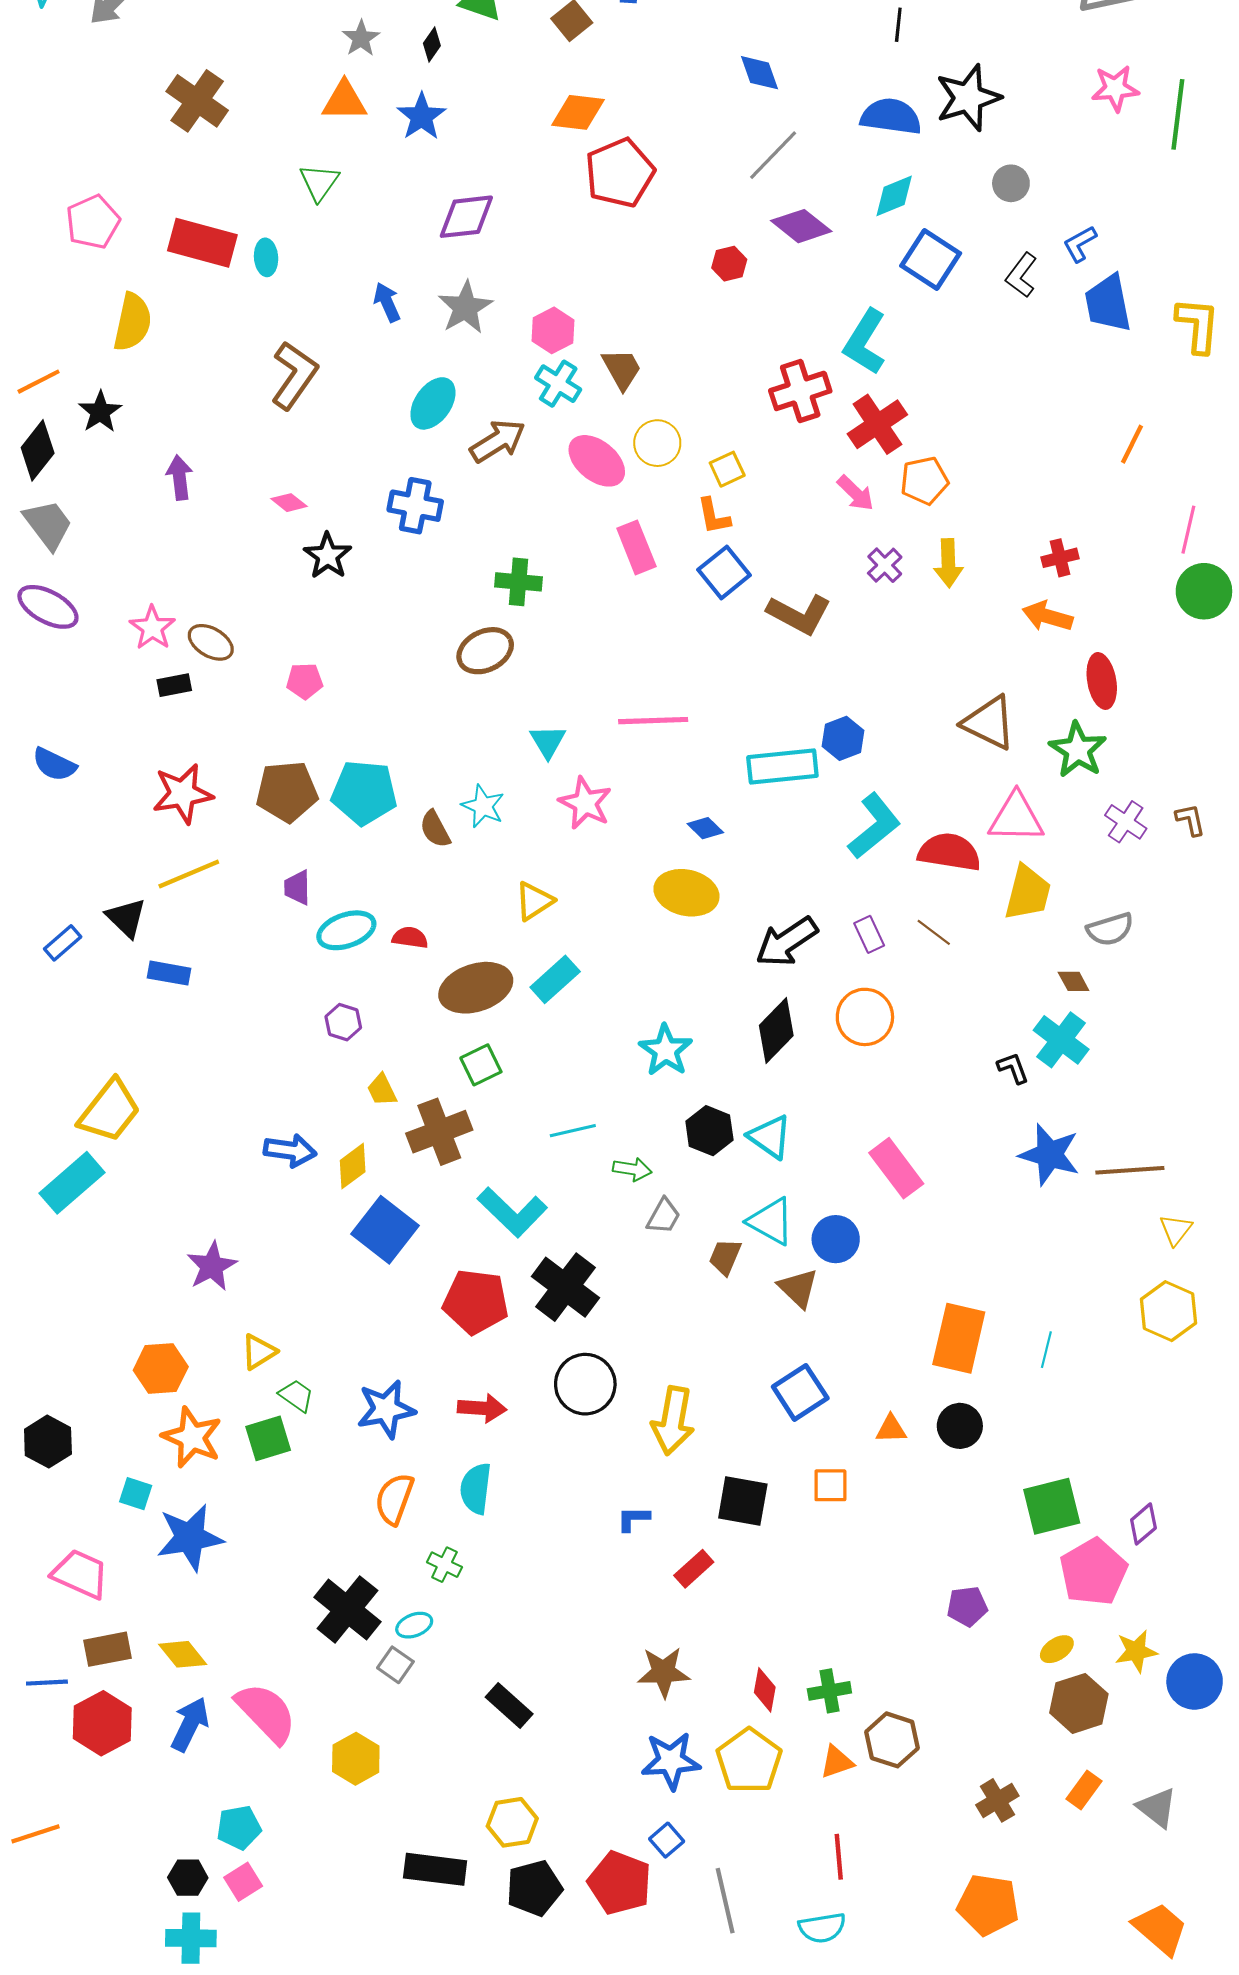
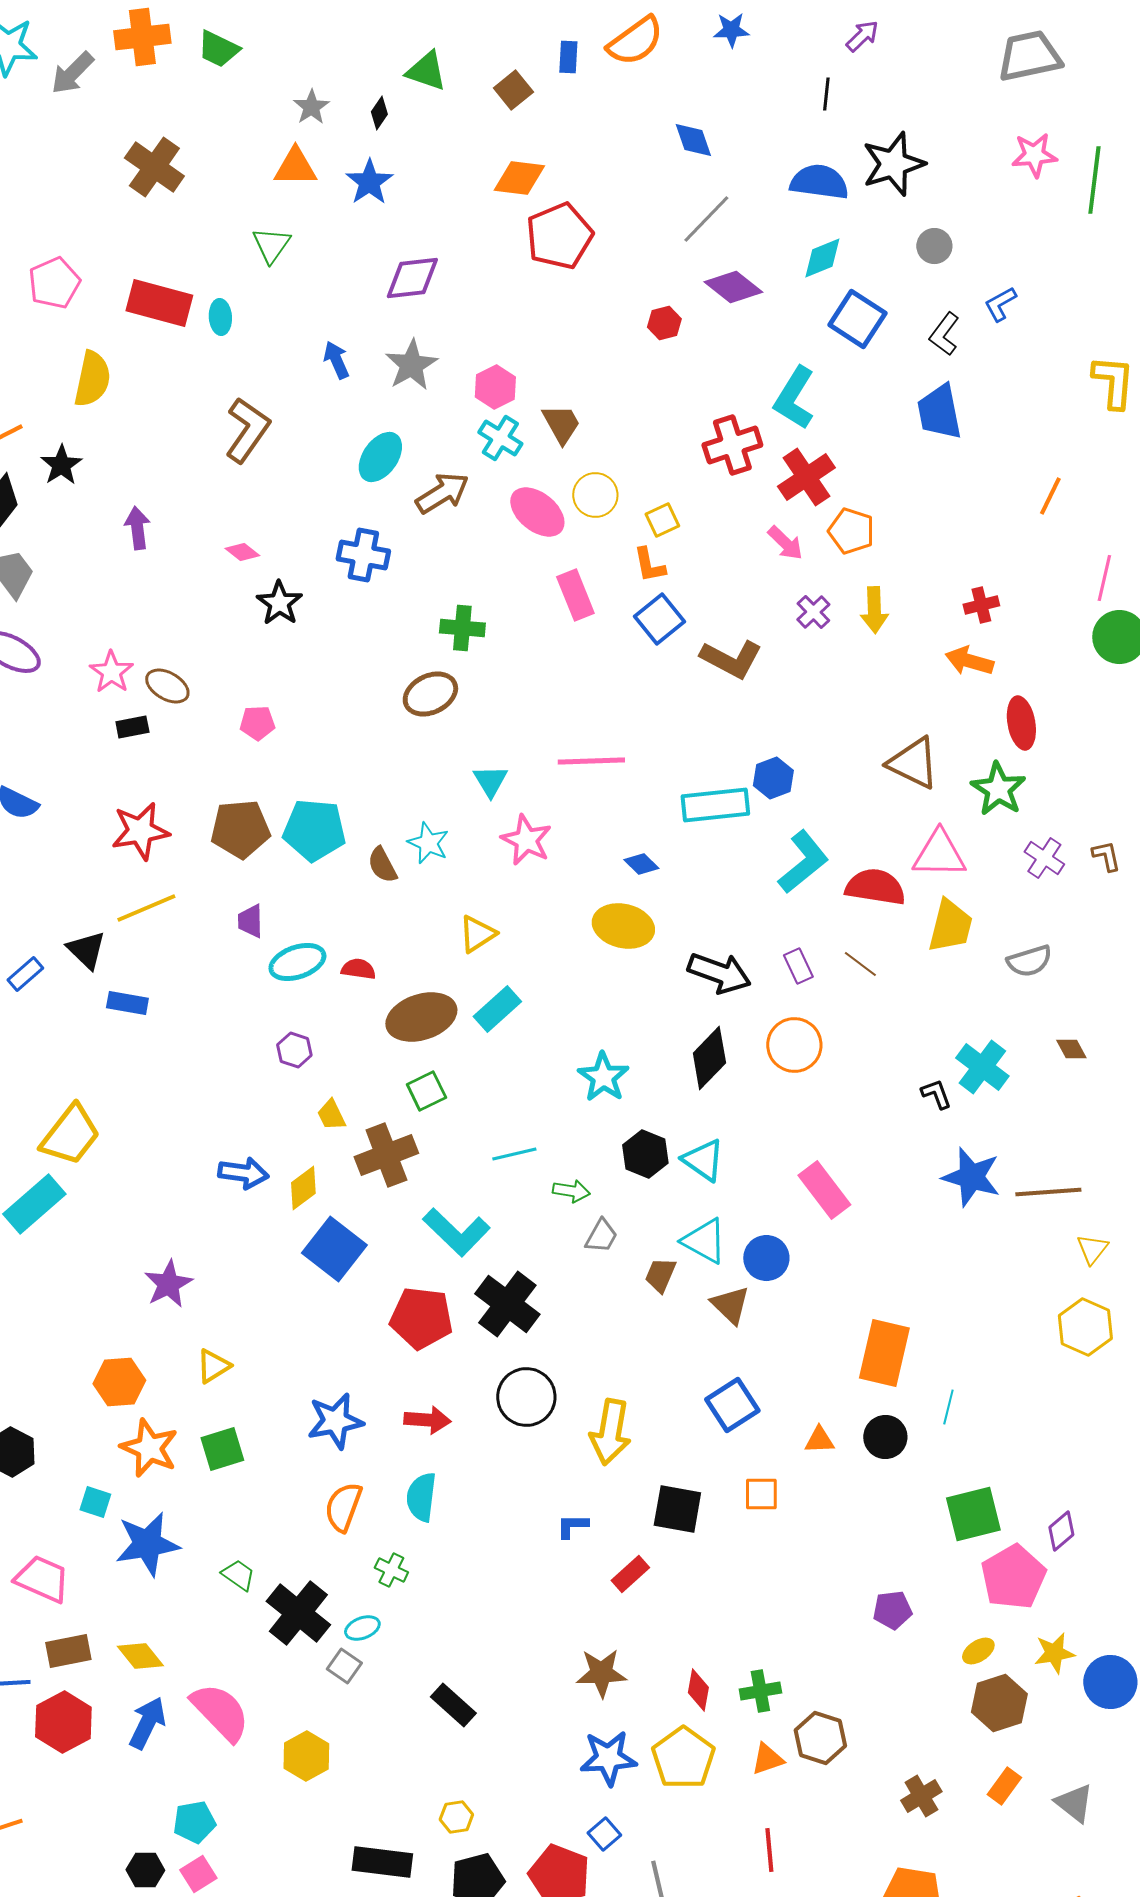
blue trapezoid: (1108, 303) -> (939, 412), moved
orange pentagon: (924, 481) -> (851, 531), turned 30
black arrow: (787, 942) -> (719, 973), turned -126
brown diamond: (1074, 981) -> (1071, 1049), moved
cyan line: (1046, 1350) -> (948, 1407), moved
green trapezoid: (296, 1396) -> (238, 1575), moved
yellow hexagon: (512, 1822) -> (456, 1817), size x0.7

